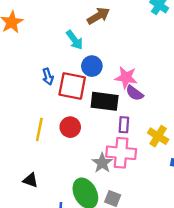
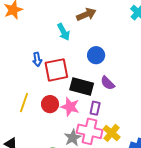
blue circle: (92, 66) -> (96, 55), moved
pink star: (126, 78) -> (70, 107), moved
red square: (72, 86) -> (56, 70), turned -30
yellow cross: (158, 136) -> (112, 133), moved

